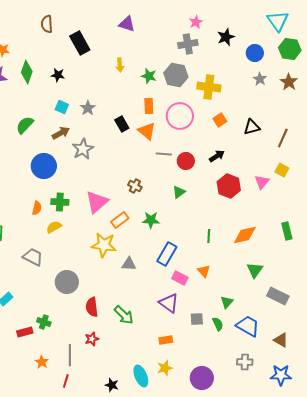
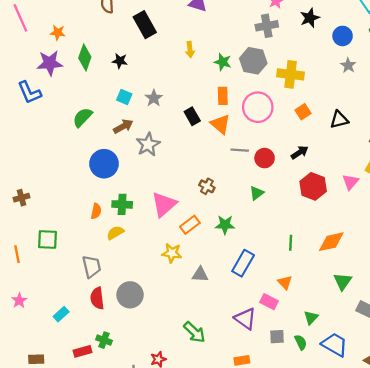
yellow star: (104, 245) -> (172, 253), size x0.7
gray trapezoid: (33, 257) -> (92, 267), turned 50
pink rectangle: (180, 278) -> (269, 302), moved
red semicircle: (92, 307) -> (97, 298), moved

